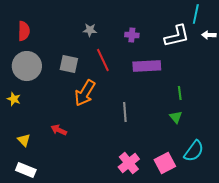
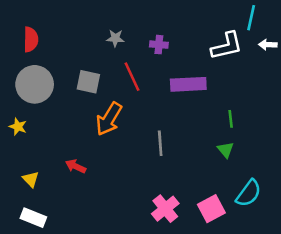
purple cross: (132, 35) -> (159, 45), moved

